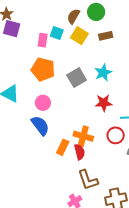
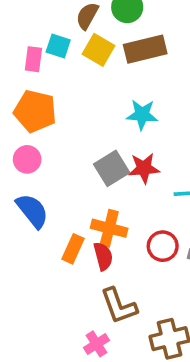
brown rectangle: (106, 36) -> (145, 49), size x1.6
cyan star: (103, 73) -> (142, 115), turned 30
gray square: (77, 78) -> (112, 168), moved
pink circle: (43, 103) -> (27, 159), moved
red circle: (116, 135) -> (163, 246), moved

